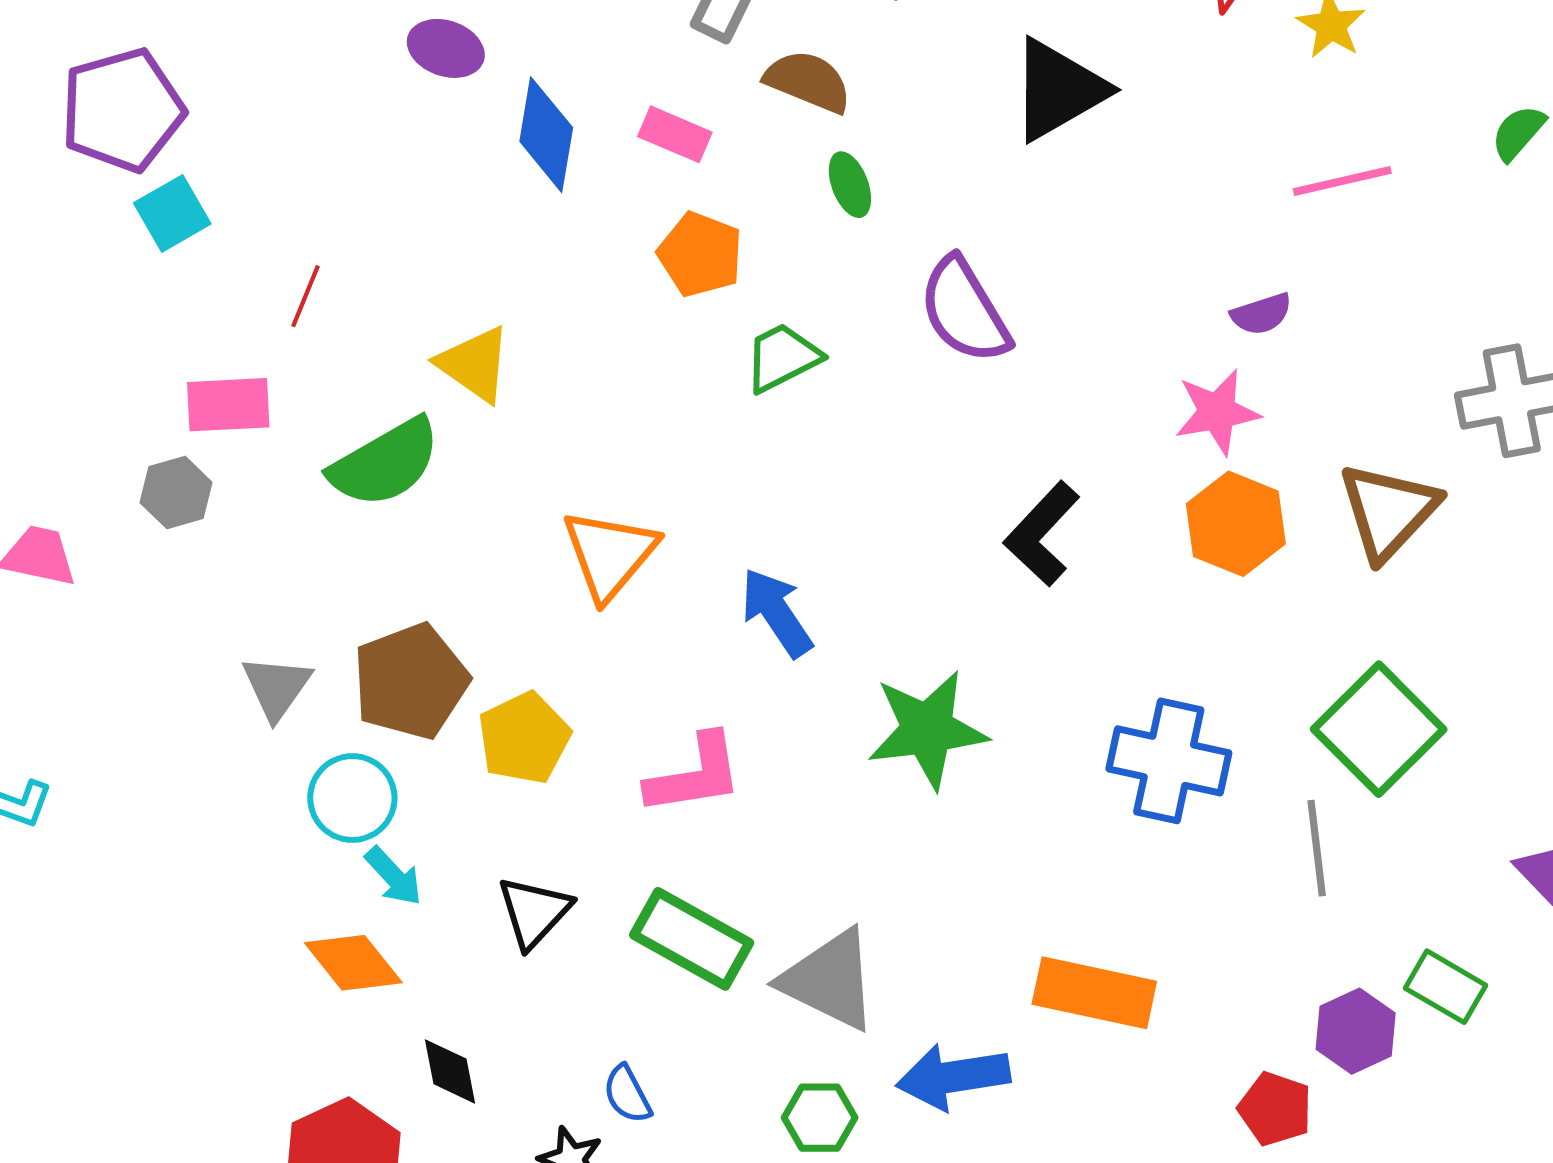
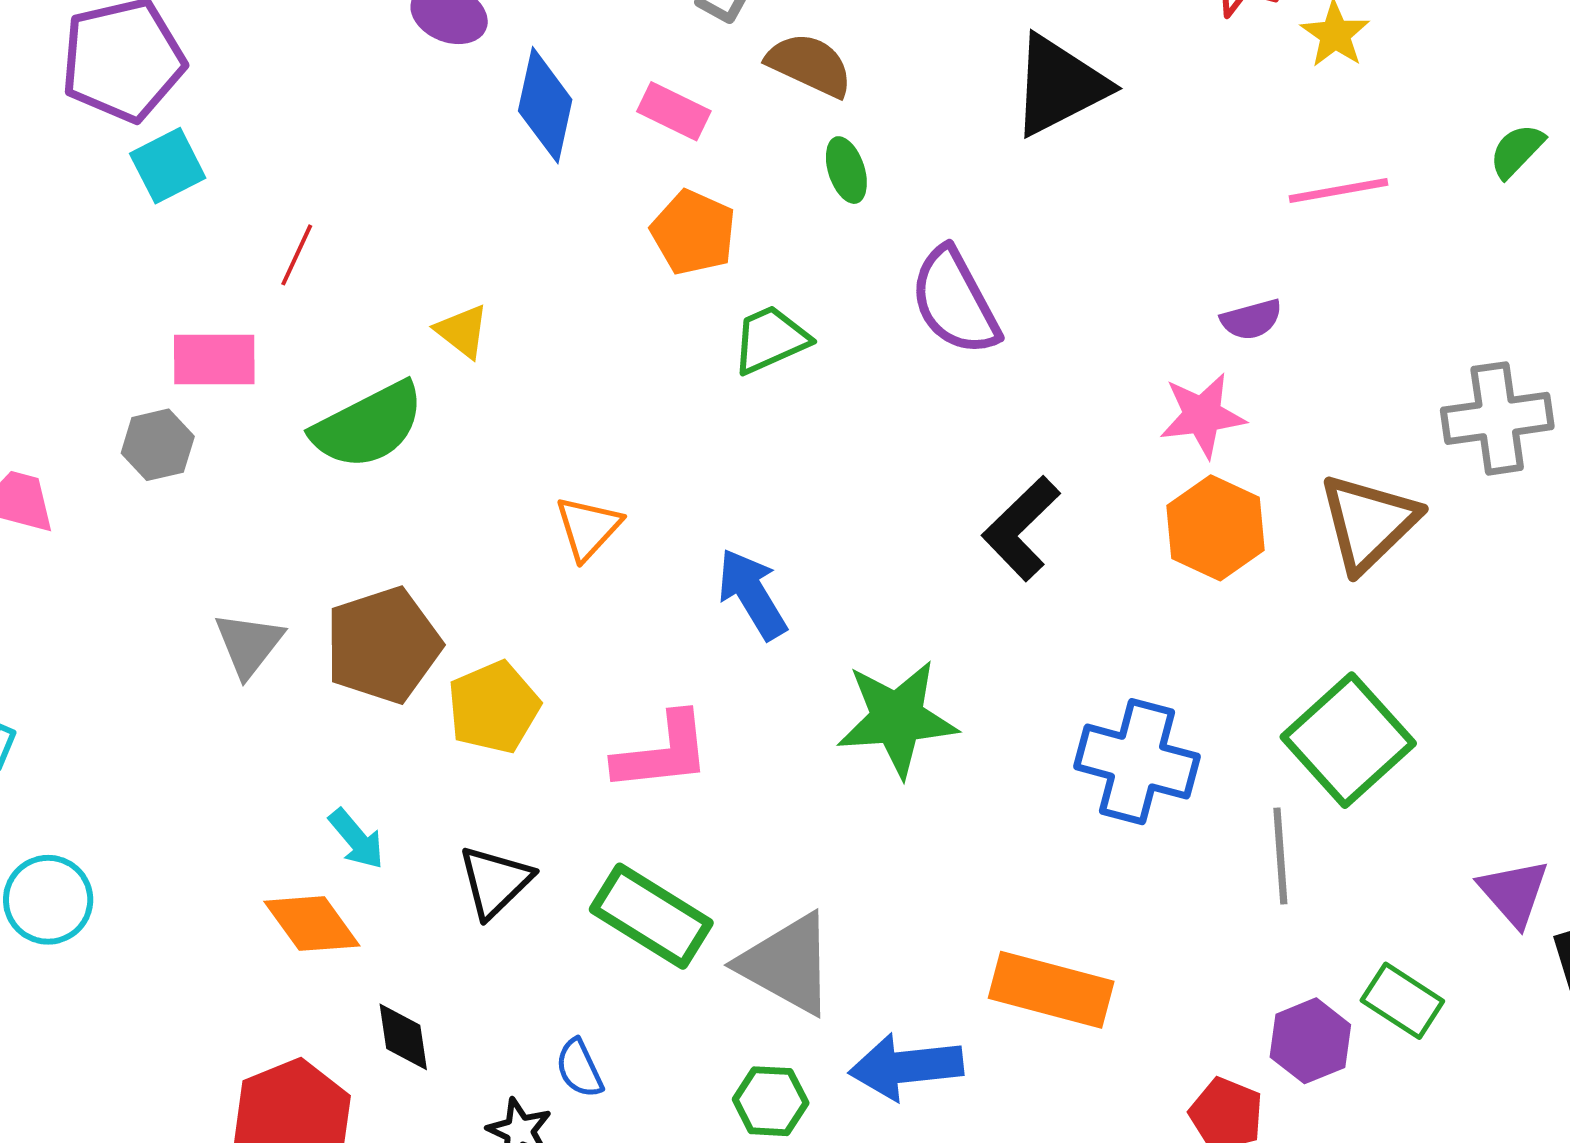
yellow triangle: (474, 364) -> (462, 331), size x0.7
orange triangle: (610, 554) -> (588, 528), size x0.7
cyan circle: (352, 798) -> (48, 900), moved

